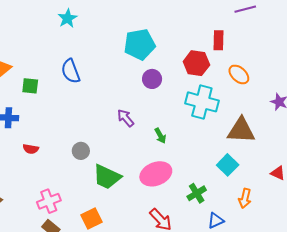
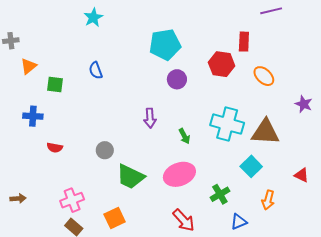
blue semicircle: (71, 71) -> (96, 70), size x0.7
cyan cross: (202, 102) -> (227, 124), moved
purple arrow: (126, 118) -> (150, 118), turned -144

